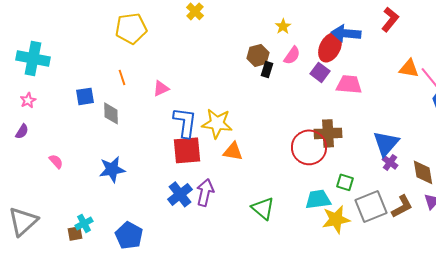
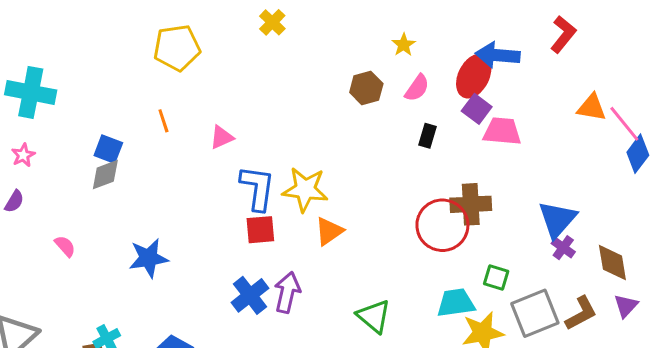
black rectangle: (267, 69) -> (427, 136), moved
purple square: (320, 72) -> (477, 109), moved
blue square: (85, 96) -> (108, 149), turned 30
gray diamond: (111, 113) -> (105, 175), moved, turned 70
red square: (187, 150) -> (260, 230), size x0.7
orange triangle: (233, 151) -> (329, 231), turned -45

